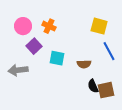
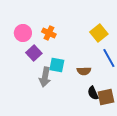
yellow square: (99, 26) -> (99, 33), turned 36
gray arrow: (18, 70) -> (45, 77), moved, turned -72

